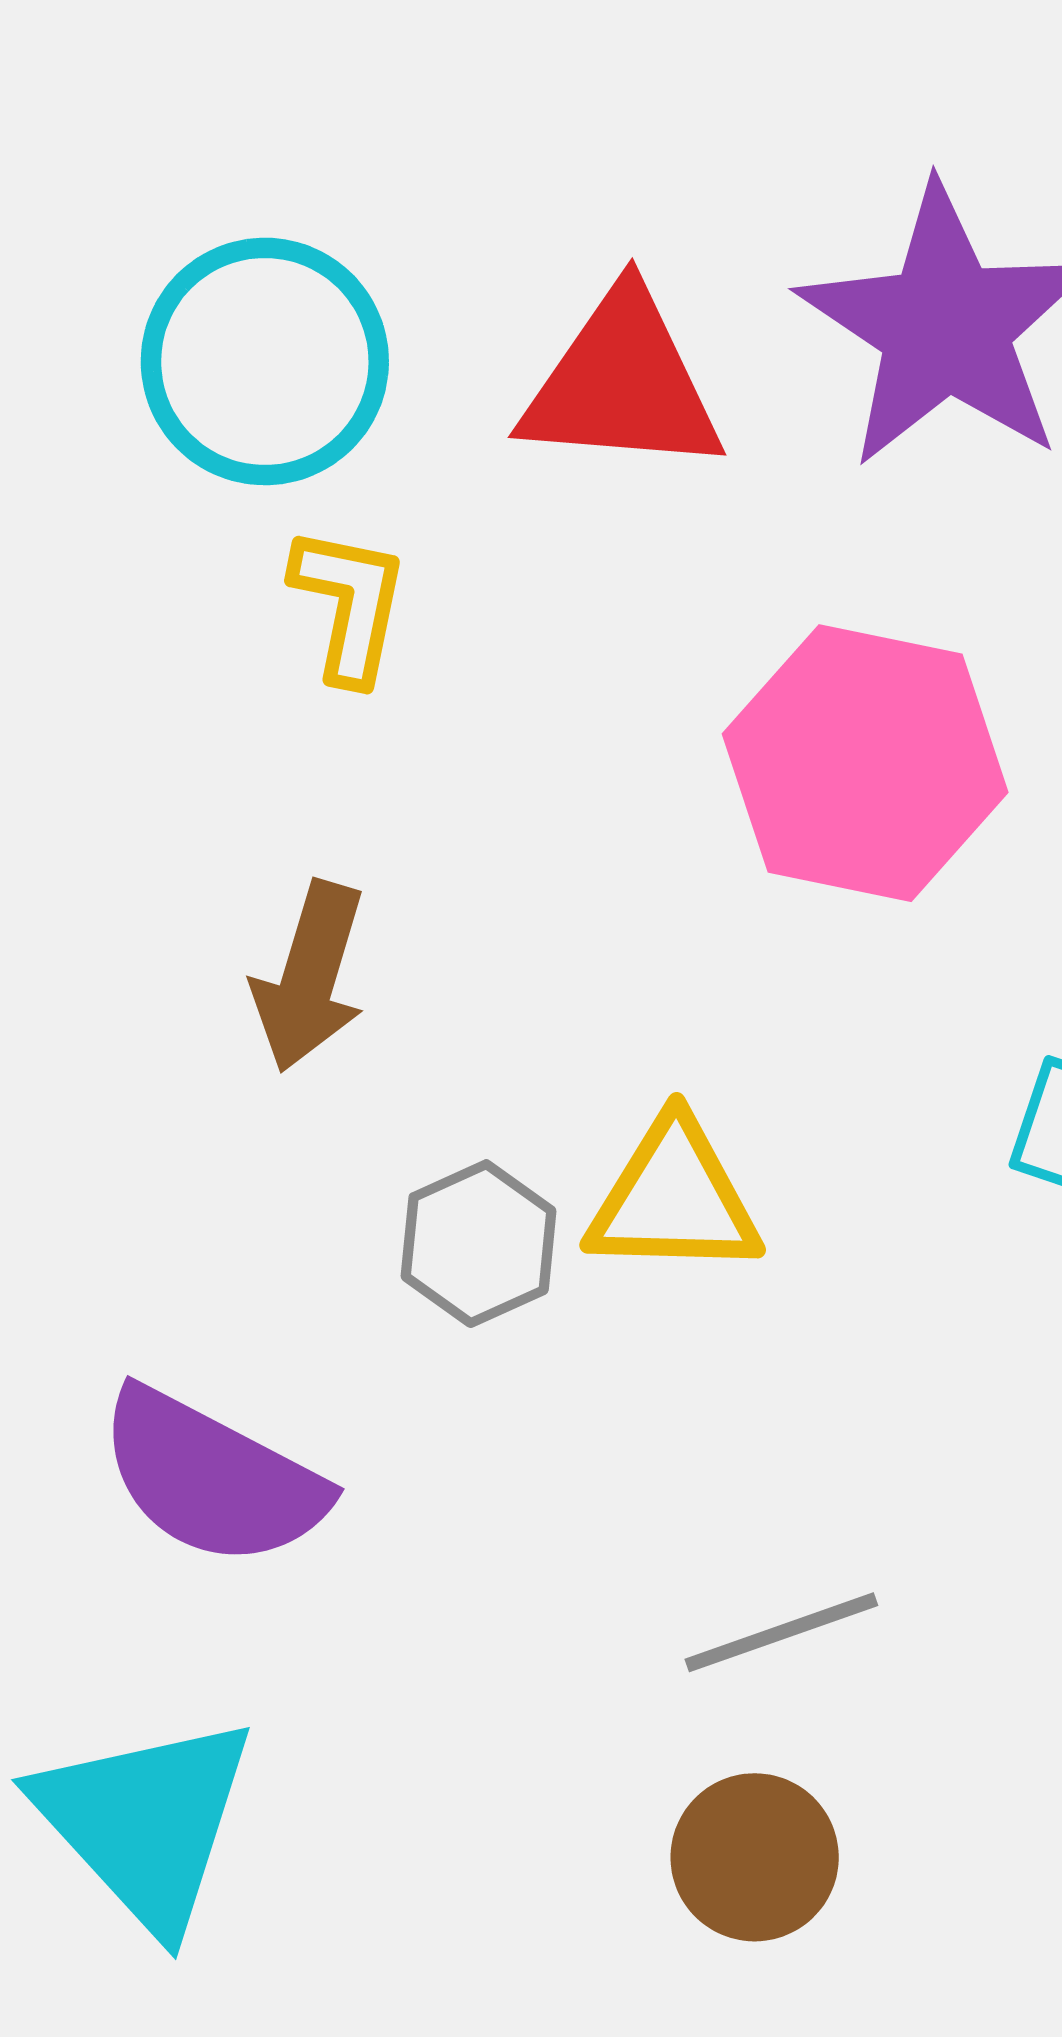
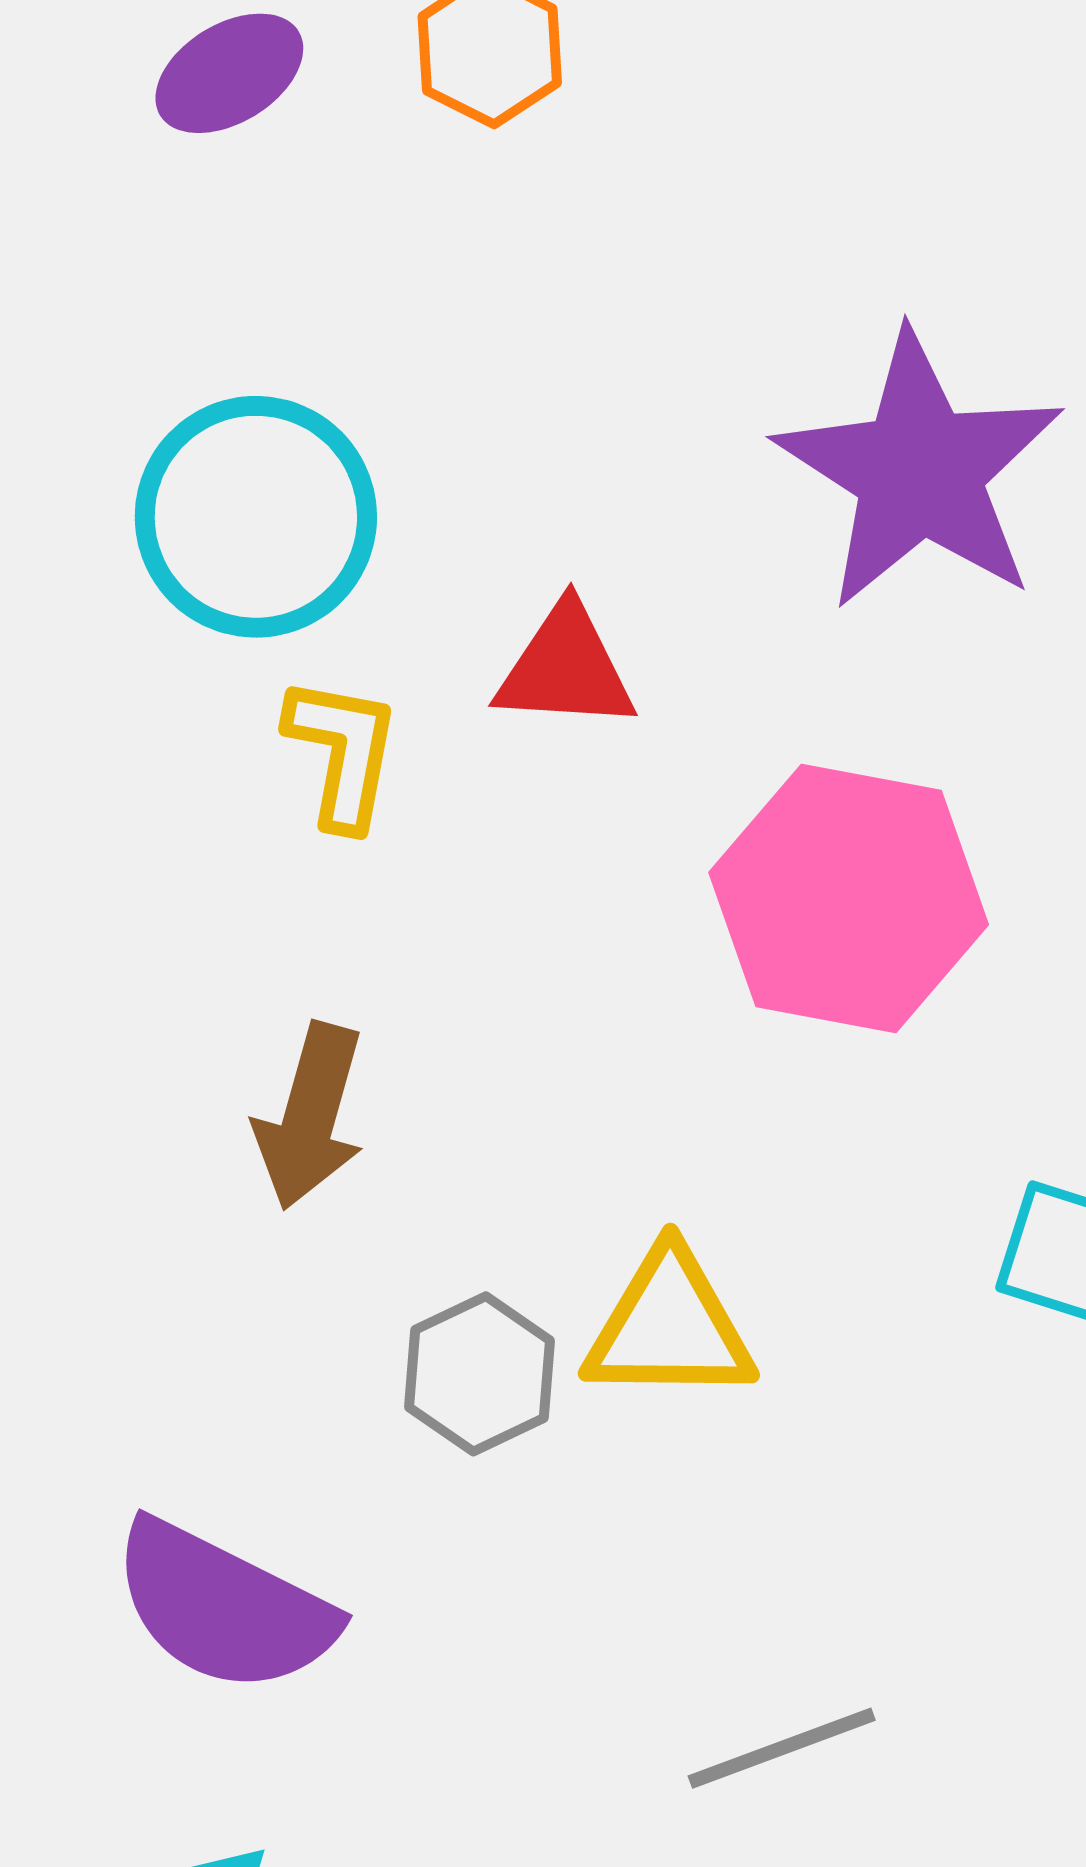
red triangle: (622, 383) -> (566, 668), moved, size x0.7

